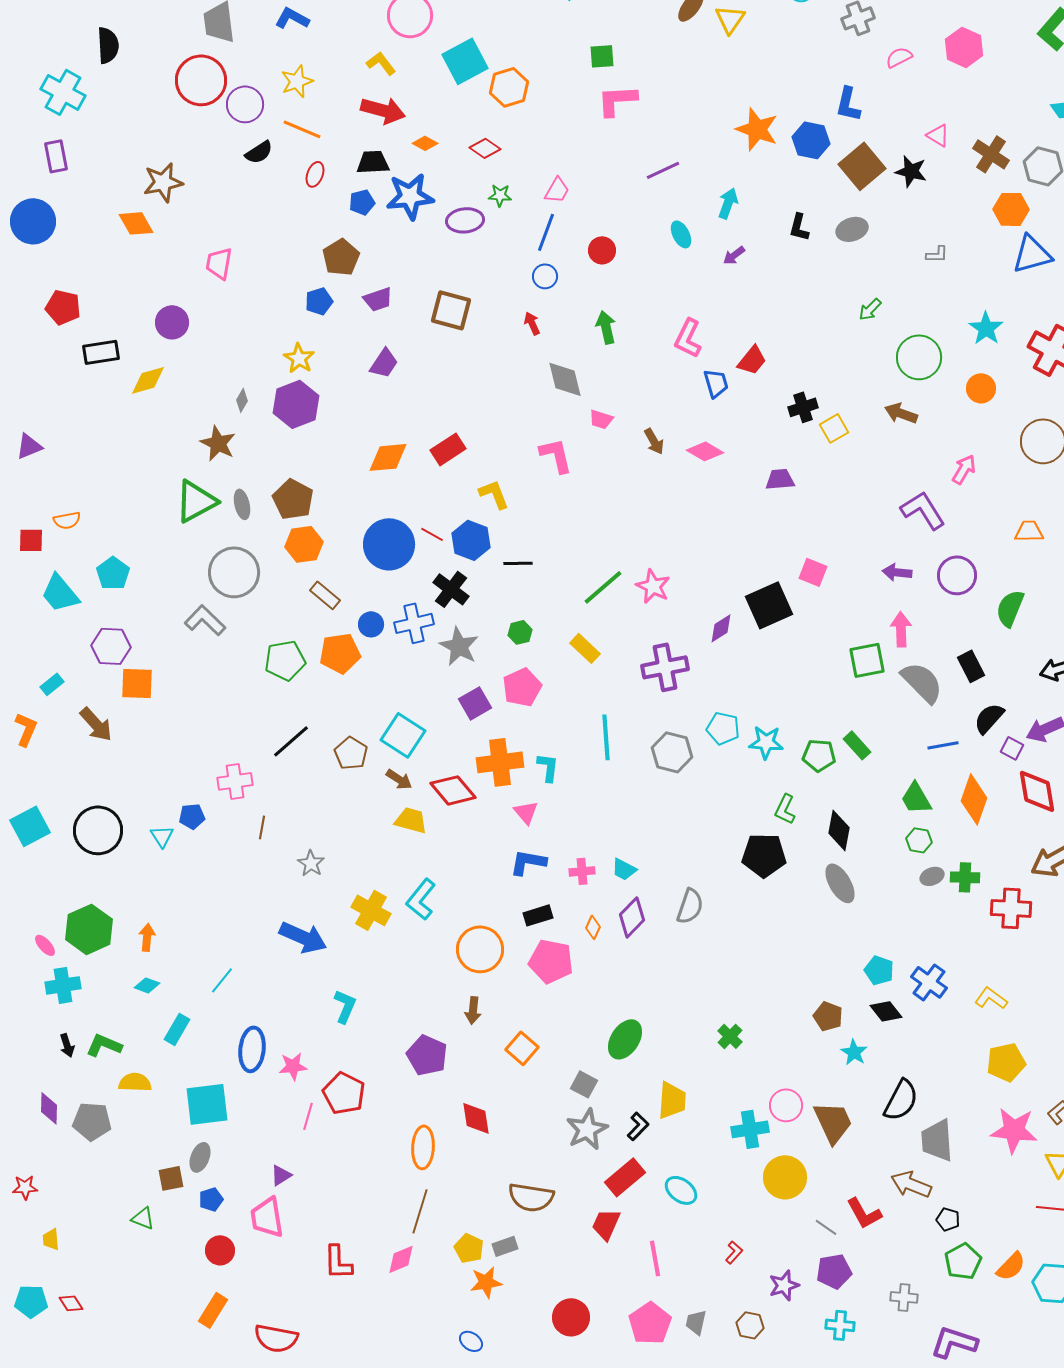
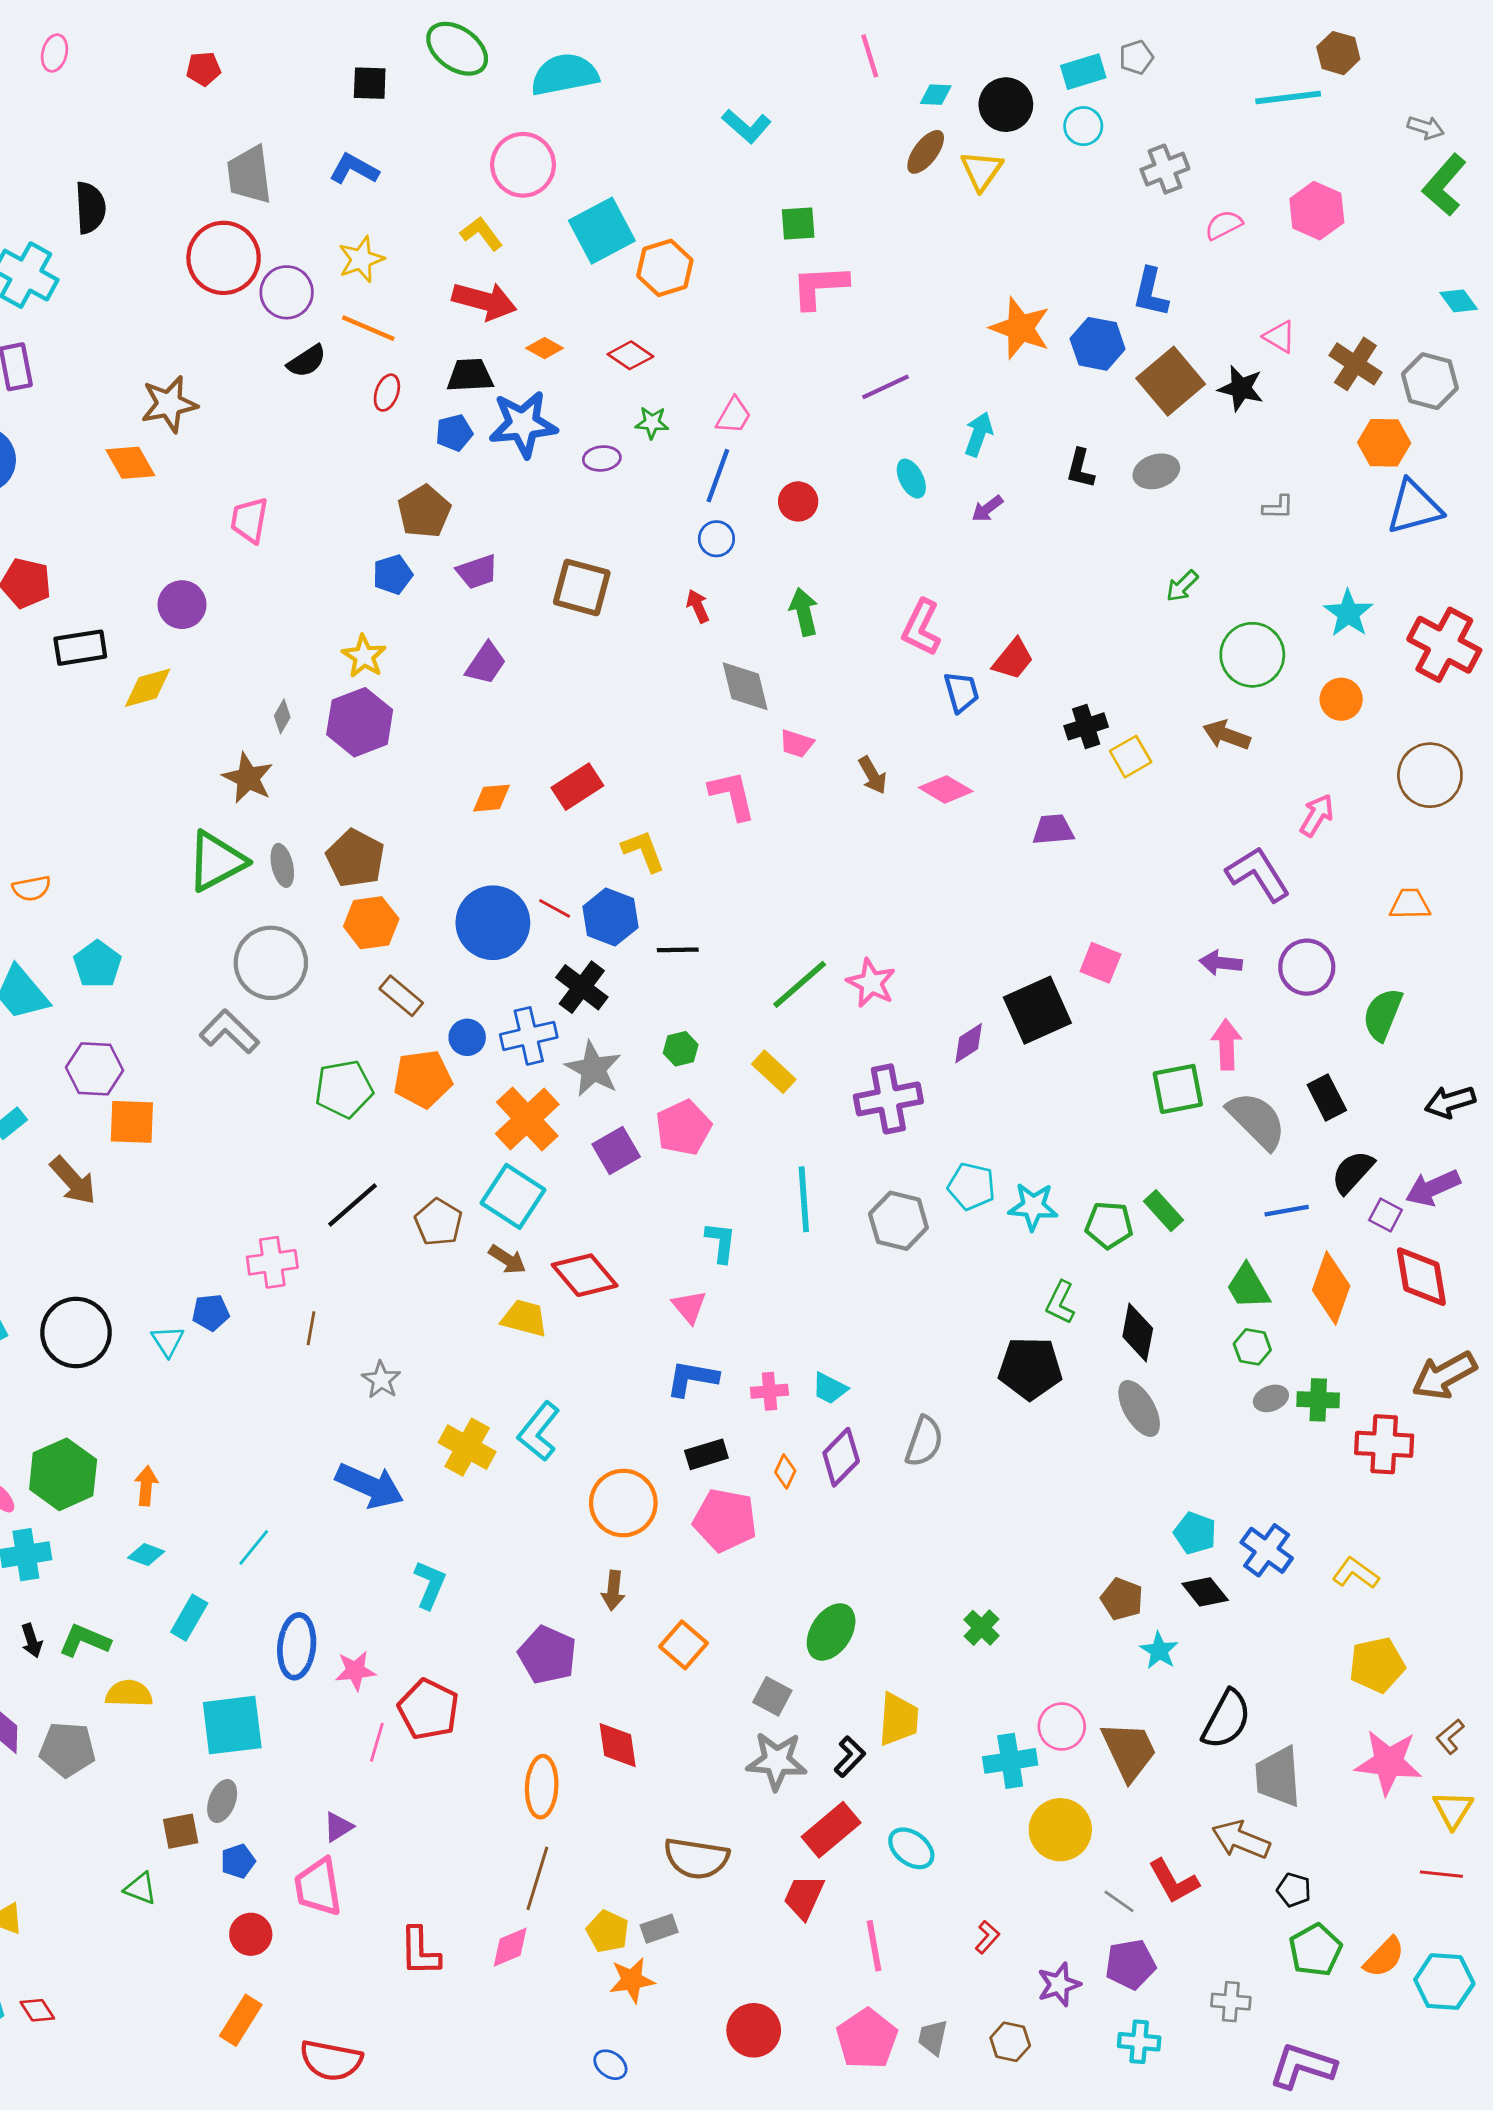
purple ellipse: (465, 220) -> (602, 458), size x0.7
orange diamond: (388, 457) -> (491, 798), size x0.7
orange cross: (500, 762) -> (527, 1119), moved, turned -36
gray star: (587, 1129) -> (777, 1761), turned 30

